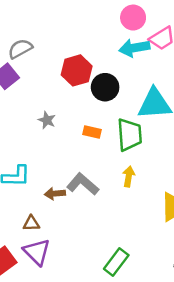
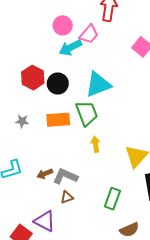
orange rectangle: (92, 132) -> (58, 120), size x1.6
gray L-shape: (83, 184) -> (65, 176), moved
brown triangle: (31, 223) -> (67, 197), moved
green rectangle: (116, 262) -> (112, 199), moved

